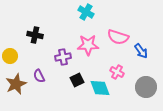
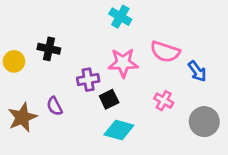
yellow circle: (10, 56) -> (14, 61), moved
black square: (77, 80) -> (109, 99), moved
cyan diamond: (100, 88) -> (119, 130), moved, turned -55

